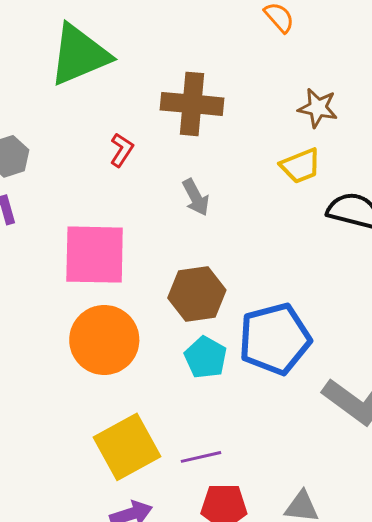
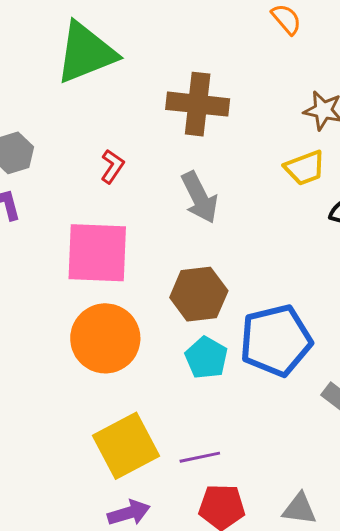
red L-shape: (122, 150) -> (112, 166), moved
gray arrow: (196, 197) -> (200, 197), size x1.4

